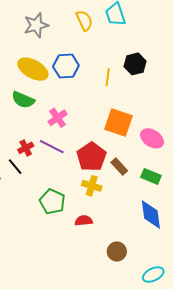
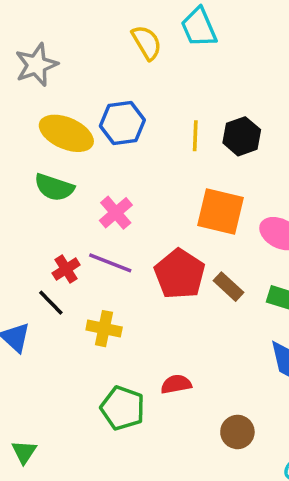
gray star: (36, 25) -> (36, 65), moved
black hexagon: (135, 64) -> (242, 136), moved
yellow cross: (92, 186) -> (104, 329), moved
green pentagon: (52, 202) -> (123, 408), moved

